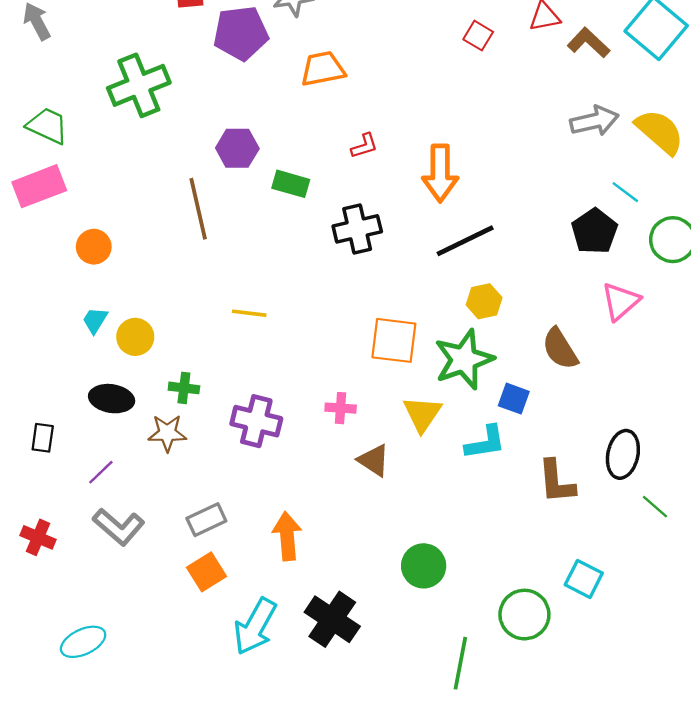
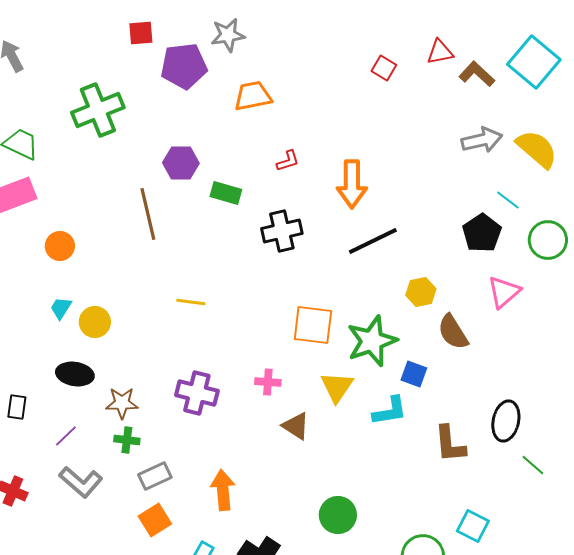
yellow hexagon: (484, 301) -> (421, 292), moved
green cross: (184, 388) -> (127, 440), moved

